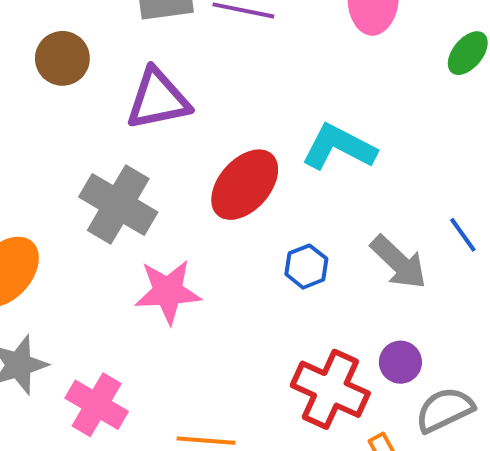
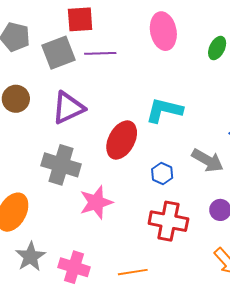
red cross: (330, 389) -> (168, 221), moved

